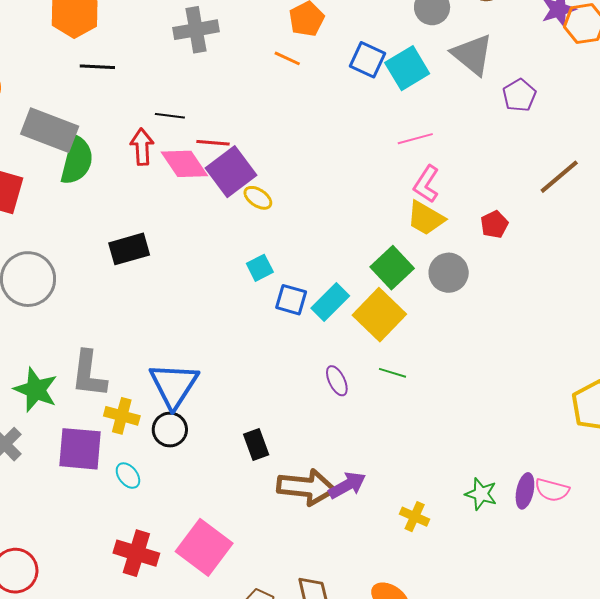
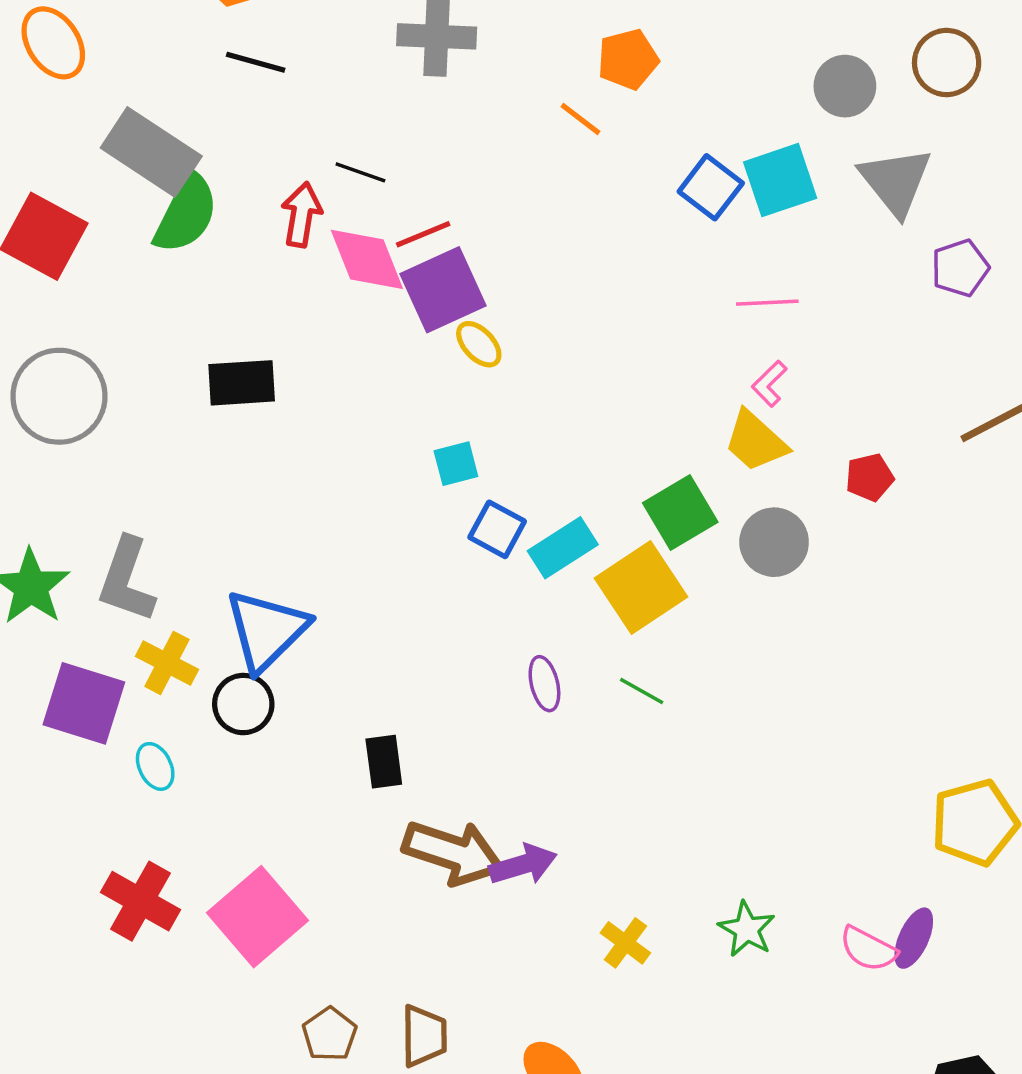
blue square: (368, 60) -> (711, 187), moved
red line: (213, 143) -> (423, 234), turned -40
pink L-shape: (426, 184) -> (769, 384), size x0.7
purple ellipse: (525, 491) -> (914, 938), moved

